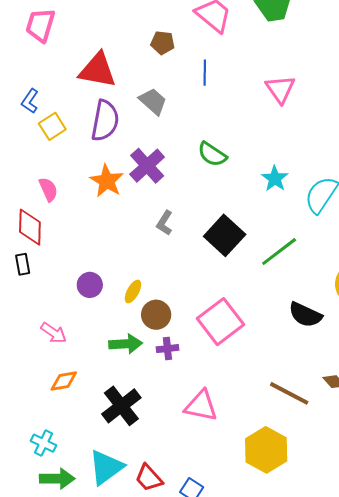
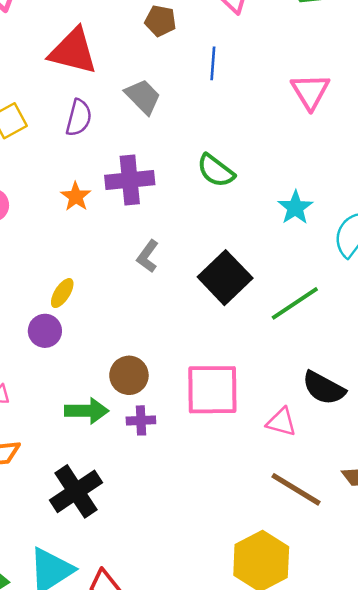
purple semicircle: (105, 121) -> (79, 118), size x0.7
purple cross: (147, 166) -> (130, 180), turned 33
orange star: (107, 181) -> (76, 197), size x0.7
yellow ellipse: (133, 291) -> (62, 293), moved
pink square: (221, 322) -> (212, 390), turned 33
pink triangle: (201, 406) -> (281, 422), moved, size x0.7

